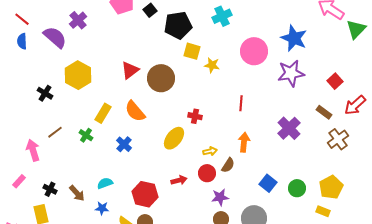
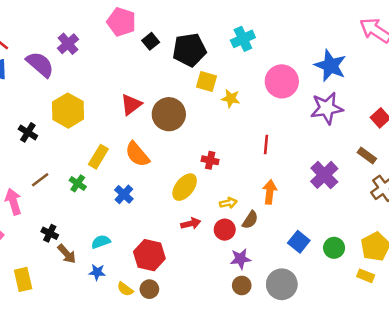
black square: (150, 10) -> (151, 41), moved
red arrow: (179, 180) -> (191, 224), moved
black cross: (50, 189) -> (50, 233), moved

